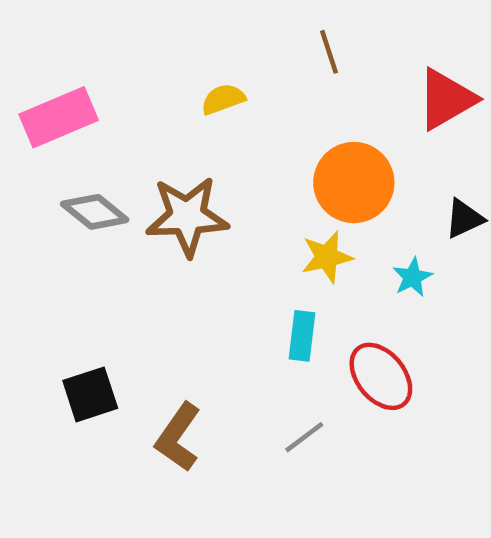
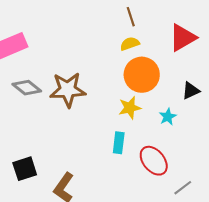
yellow semicircle: (223, 99) -> (130, 44), moved
gray line: (304, 437) -> (183, 188), moved

